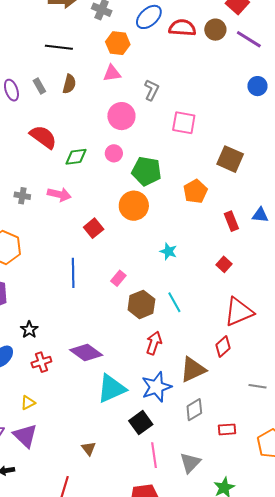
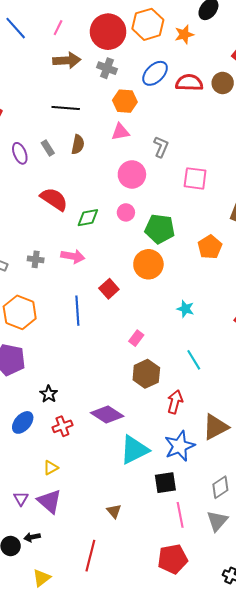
blue line: (73, 273) -> (77, 311), moved
brown hexagon: (141, 304) -> (146, 374), moved
gray diamond: (194, 410) -> (220, 487), moved
black square: (141, 423) -> (165, 483), turned 30

